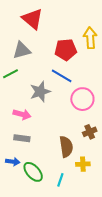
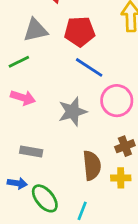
red pentagon: (66, 50) -> (80, 32), moved
gray star: (40, 92) -> (73, 112), moved
pink arrow: (22, 114) -> (23, 98), moved
yellow cross: (83, 164) -> (121, 178), moved

